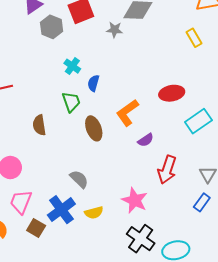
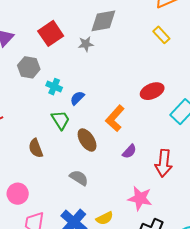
gray hexagon: (52, 27) -> (29, 67), moved
blue semicircle: (93, 83) -> (77, 98), turned 42
purple semicircle: (146, 140) -> (129, 151), moved
gray semicircle: (79, 179) -> (79, 178), moved

